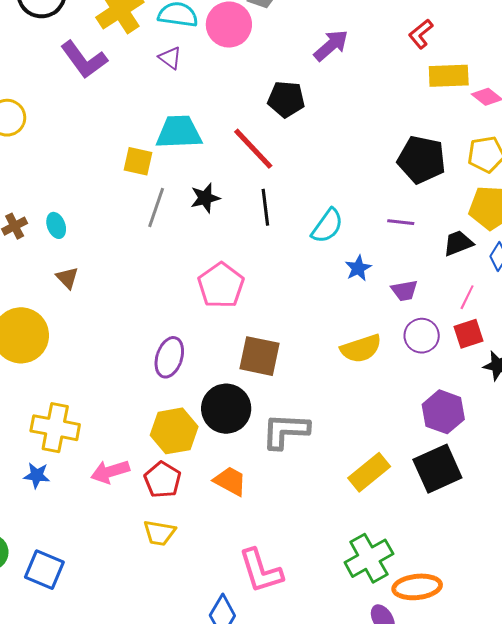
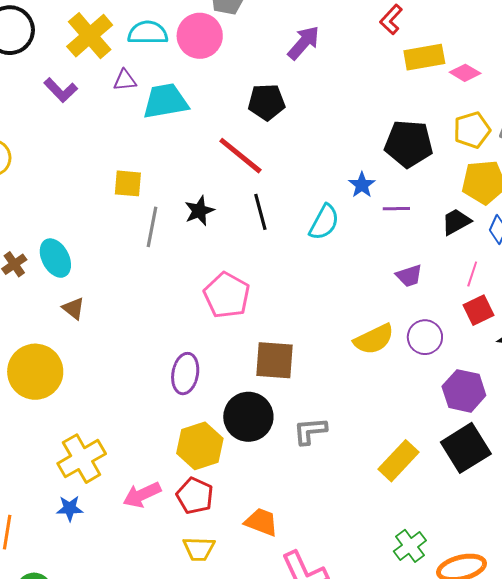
purple triangle: (170, 58) -> (125, 80), moved, turned -35
purple L-shape: (84, 60) -> (61, 90), size x0.7
cyan trapezoid: (179, 132) -> (165, 101), moved
cyan ellipse: (56, 225) -> (55, 258), size x1.5
blue star: (358, 268) -> (362, 185), moved
purple circle: (422, 336) -> (425, 337), moved
yellow cross: (55, 428) -> (82, 459), turned -33
gray L-shape: (285, 431) -> (310, 431), size x0.7
orange trapezoid: (230, 481) -> (261, 522), moved
green cross: (369, 558) -> (410, 546), size x0.7

